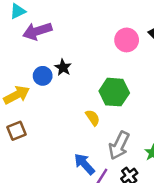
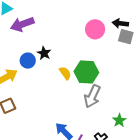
yellow semicircle: (93, 118) -> (65, 73), moved
gray arrow: (119, 145) -> (92, 96), moved

